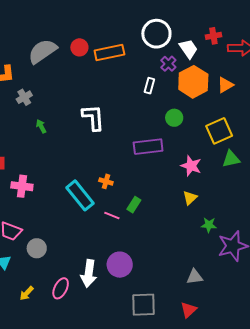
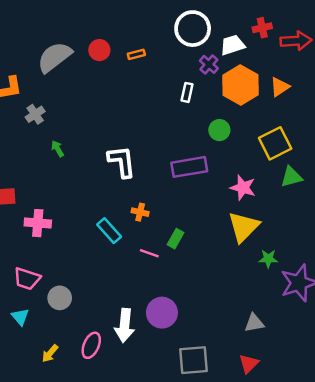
white trapezoid: (188, 49) -> (232, 45), turned -70
orange rectangle: (109, 53) -> (136, 54), size x0.5
white L-shape: (93, 117) -> (122, 162), moved
cyan rectangle: (80, 195) -> (109, 231), size x0.7
yellow triangle: (190, 198) -> (244, 227), size x1.8

